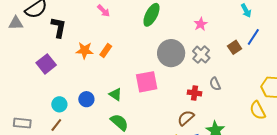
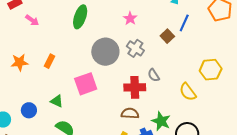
orange rectangle: (106, 51) -> (50, 61), moved
red cross: (195, 93) -> (135, 87), size x1.5
yellow semicircle: (258, 110) -> (188, 92), moved
brown semicircle: (186, 118) -> (130, 113), turned 54

